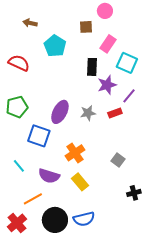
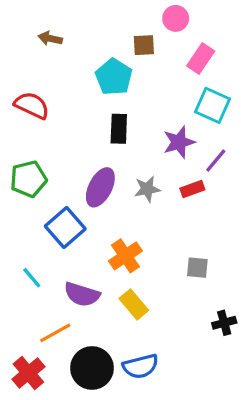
pink rectangle: (108, 44) -> (201, 59), moved
cyan pentagon: (55, 46) -> (114, 77), moved
black rectangle: (92, 67) -> (119, 129), moved
blue square: (39, 136) -> (65, 227), turned 30
gray square: (118, 160) -> (197, 268), turned -32

